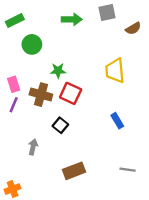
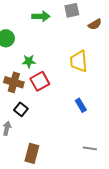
red square: (71, 93) -> (40, 81), turned 36
black square: (60, 125) -> (21, 109), moved
brown rectangle: (74, 171) -> (32, 153), moved, turned -54

